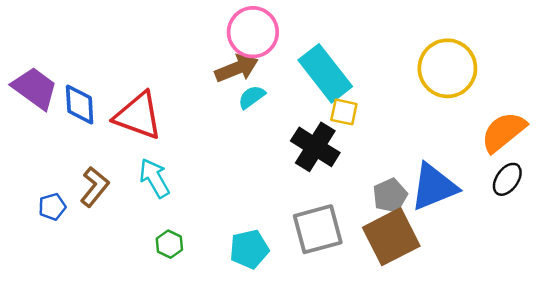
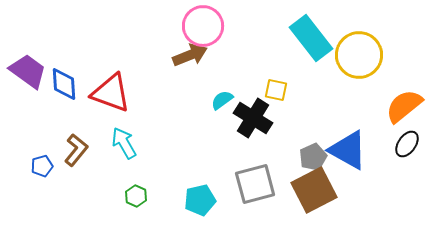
cyan rectangle: (325, 73) -> (311, 38), moved
cyan semicircle: (252, 97) -> (222, 100), moved
blue triangle: (434, 187) -> (348, 150), turned 51

